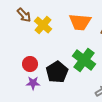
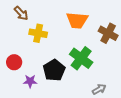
yellow cross: (43, 25) -> (38, 33), moved, turned -30
red circle: (30, 64) -> (14, 62), moved

